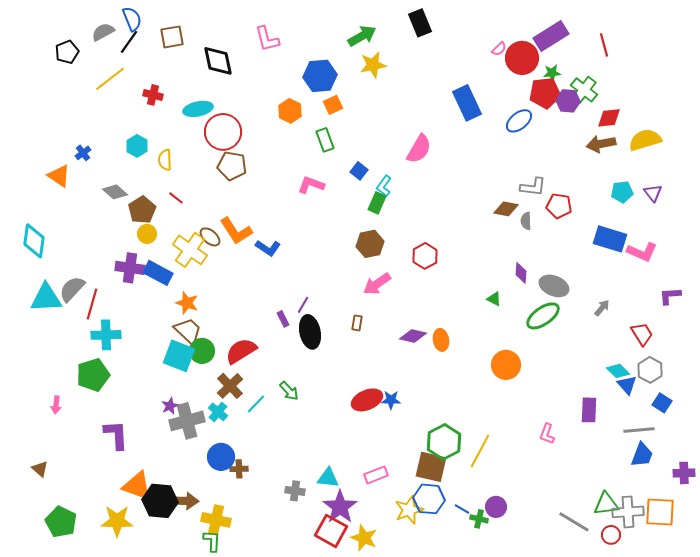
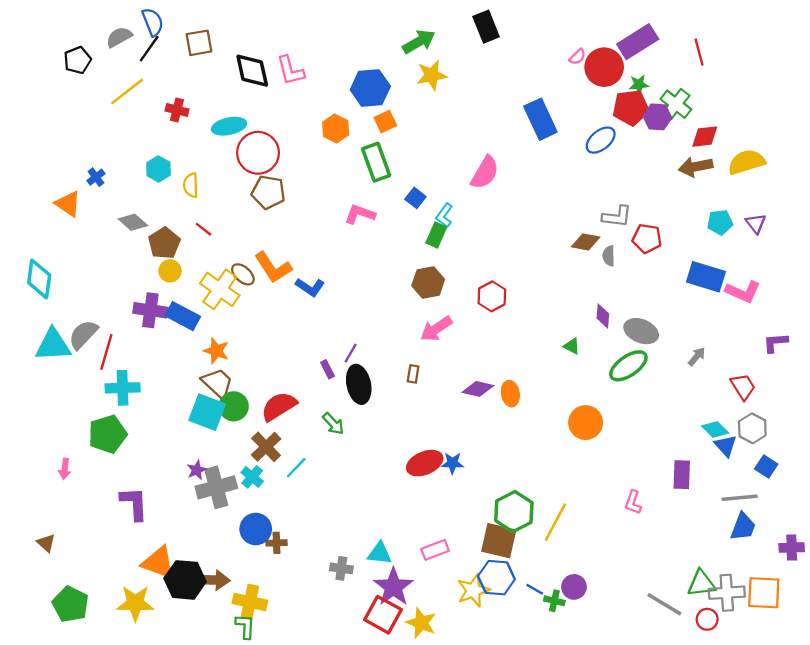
pink L-shape: (267, 39) -> (290, 71), moved
green rectangle: (325, 140) -> (376, 162), size x1.4
green arrow: (289, 391) -> (333, 424), moved

